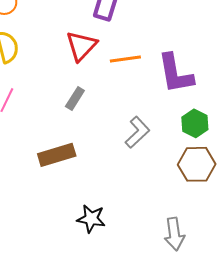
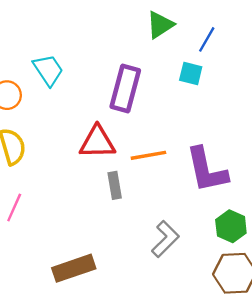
red triangle: (81, 46) -> (97, 142), turned 48
gray rectangle: (75, 98) -> (115, 185), moved, turned -40

